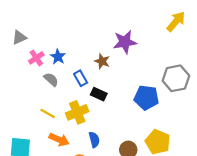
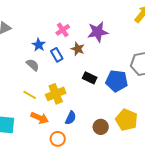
pink cross: (36, 58) -> (63, 30), moved
blue rectangle: (81, 78) -> (57, 55), moved
black rectangle: (99, 94) -> (90, 78), moved
blue semicircle: (94, 140) -> (71, 118), turned 40

